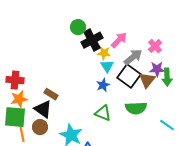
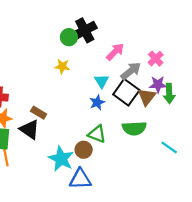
black cross: (92, 40) -> (85, 30), moved
yellow star: (104, 53) -> (62, 66), moved
brown circle: (40, 127) -> (84, 150), moved

